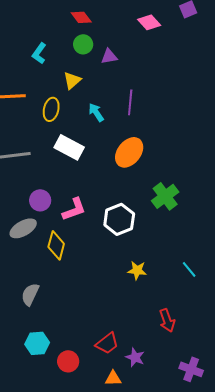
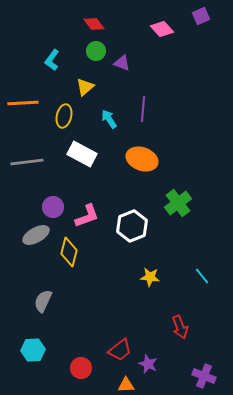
purple triangle: (109, 56) -> (122, 63), turned 30
orange ellipse: (129, 152) -> (142, 159), turned 72
cyan hexagon: (37, 343) -> (33, 350), moved

